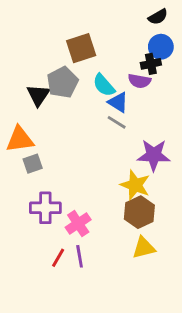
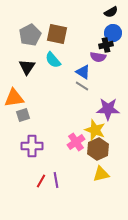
brown square: (81, 48) -> (57, 34), turned 30
gray pentagon: (62, 82) -> (30, 35), moved
cyan semicircle: (104, 85) -> (53, 60), moved
pink cross: (78, 223) -> (76, 142), moved

